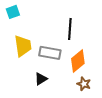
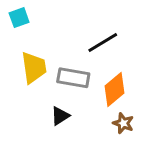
black line: (70, 29) -> (103, 43), turned 55

